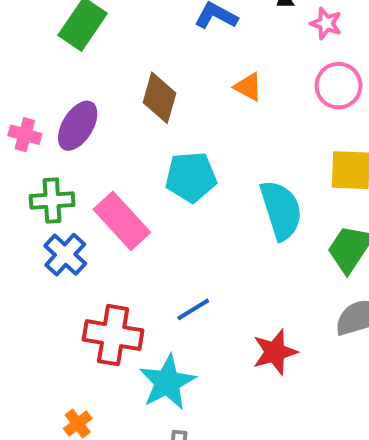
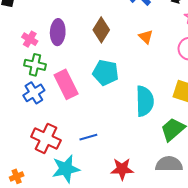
purple ellipse: (78, 126) -> (58, 32), turned -45
pink cross: (25, 135) -> (30, 39), moved

